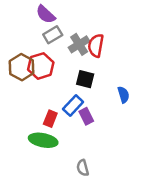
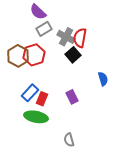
gray cross: (79, 44) -> (66, 37), turned -30
black square: (85, 79) -> (73, 55), moved, turned 35
blue rectangle: (73, 105) -> (30, 93), moved

